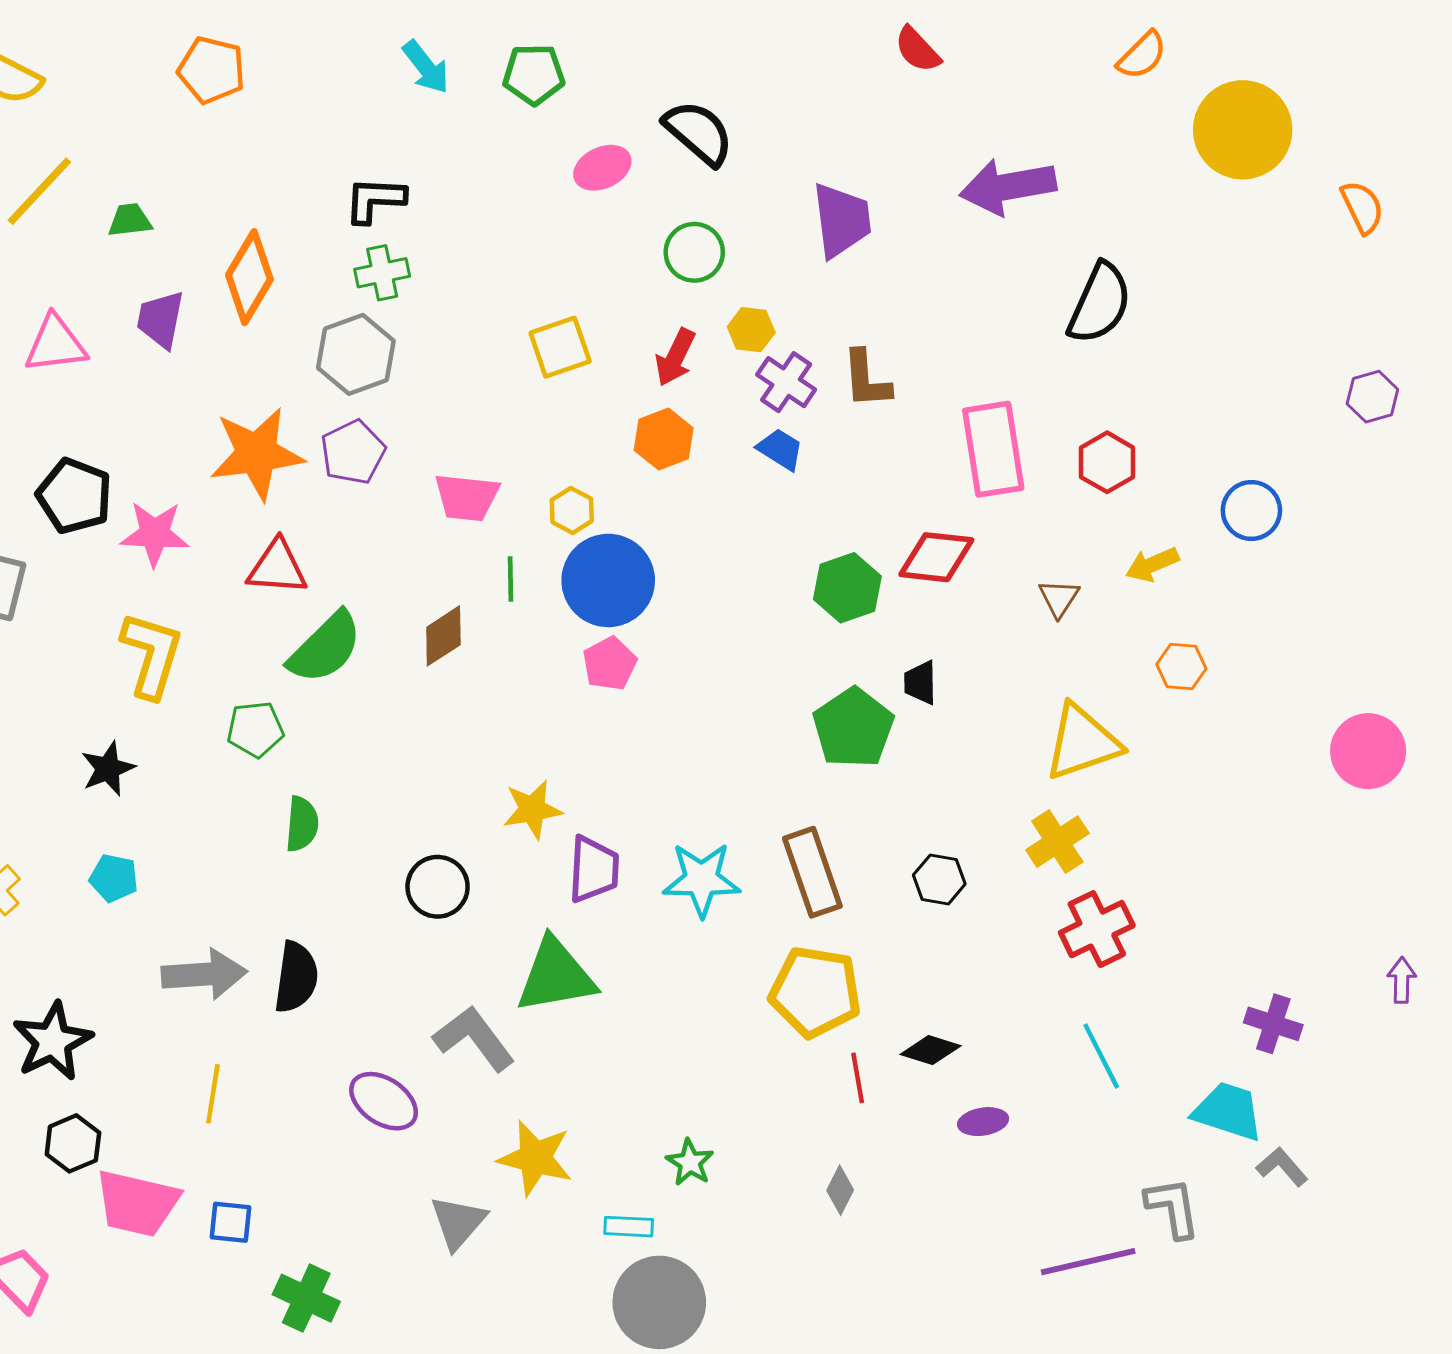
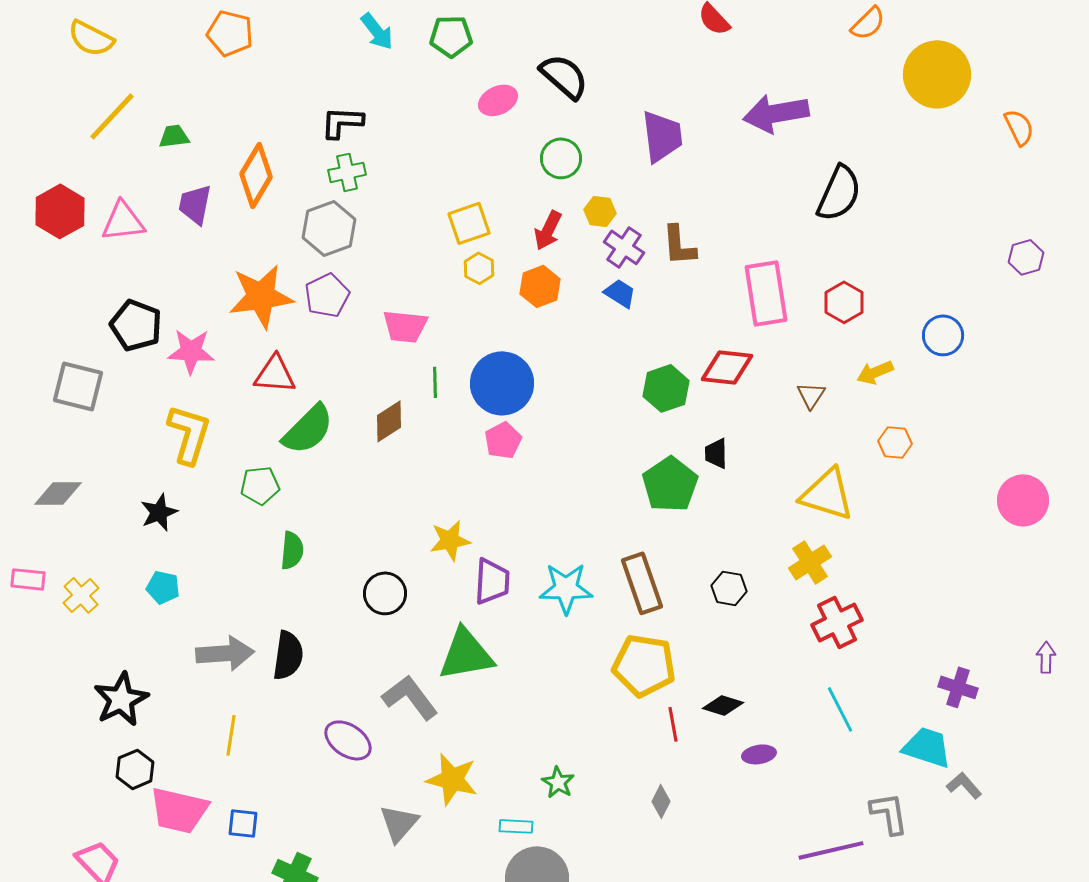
yellow hexagon: (572, 510) -> (479, 268), moved
yellow triangle: (1082, 742) -> (827, 494), turned 36

